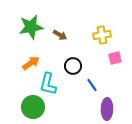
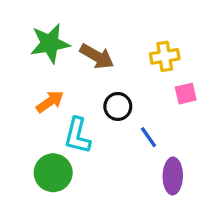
brown arrow: (60, 35) -> (97, 56), size x1.5

